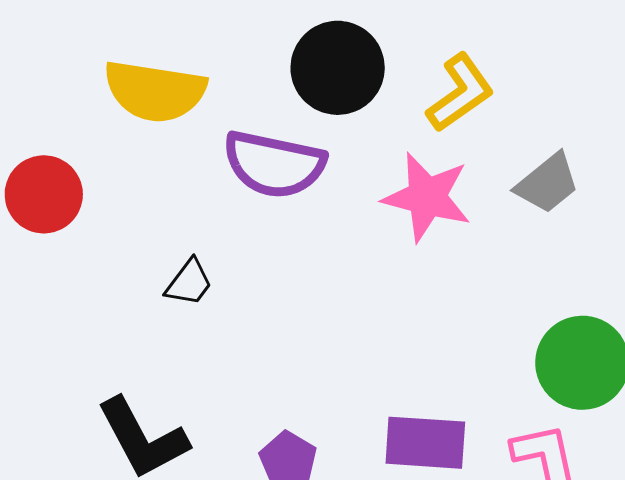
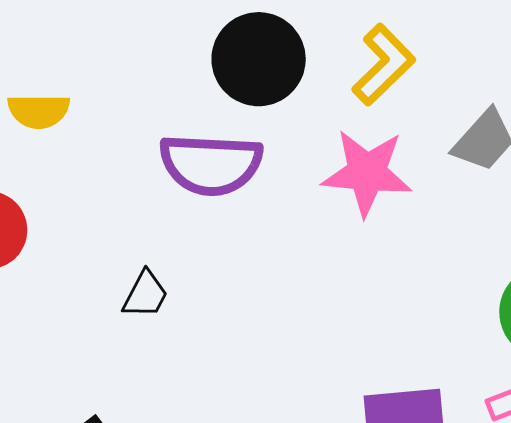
yellow semicircle: (155, 91) -> (39, 111), moved, size x0.6

